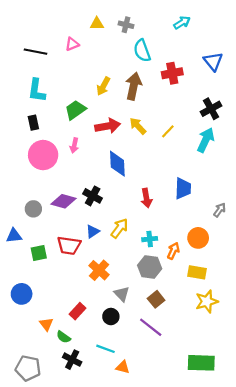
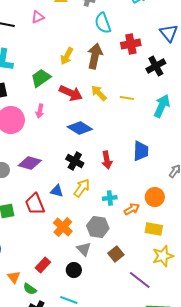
black cross: (211, 109) -> (156, 66), moved
red arrow: (108, 126) -> (71, 93), turned 35
yellow line: (168, 131) -> (127, 98), turned 56
blue diamond: (117, 164) -> (80, 128), turned -55
black cross: (93, 196) -> (75, 161), moved
blue triangle: (93, 231) -> (57, 191), turned 48
red trapezoid: (69, 245) -> (35, 204), turned 60
orange arrow: (173, 251) -> (132, 209), turned 35
gray hexagon: (150, 267) -> (98, 227), moved
purple line: (151, 327) -> (140, 280), moved

